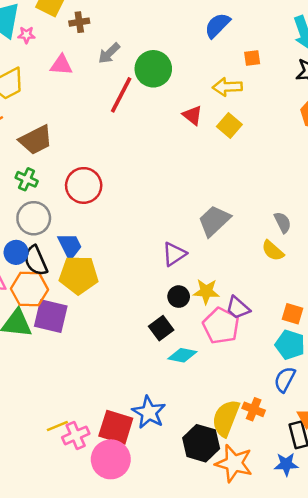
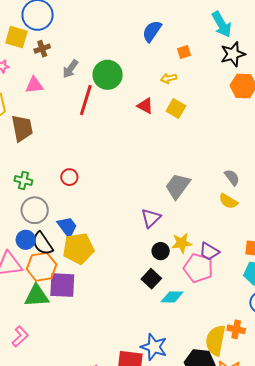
yellow arrow: (227, 87) -> (169, 78), size x0.7
brown trapezoid: (36, 140) -> (22, 128), moved, turned -64
red circle: (84, 185) -> (69, 177), size x0.6

